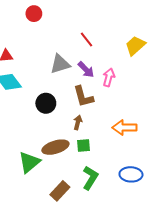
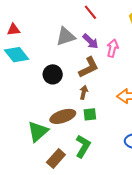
brown L-shape: (83, 97) -> (89, 67), turned -100
green L-shape: (90, 178) -> (83, 146), moved
brown rectangle: (60, 191) -> (56, 158), moved

